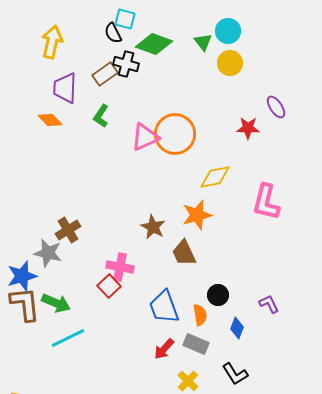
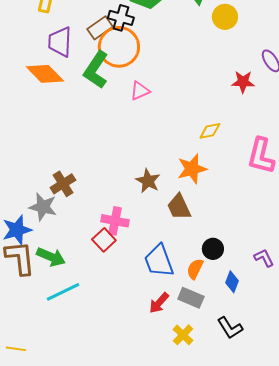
green L-shape: (101, 116) -> (96, 70), size x1.6
orange diamond: (50, 120) -> (45, 74), size x1.5
orange circle: (175, 134) -> (119, 47), moved
pink triangle: (145, 137) -> (140, 91), size x0.7
yellow diamond: (215, 177) -> (210, 131), size x0.7
orange semicircle: (200, 315) -> (195, 269), turned -145

